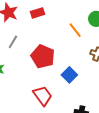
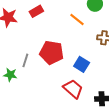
gray line: (13, 42) -> (25, 60), moved
red trapezoid: (43, 96) -> (73, 89), moved

